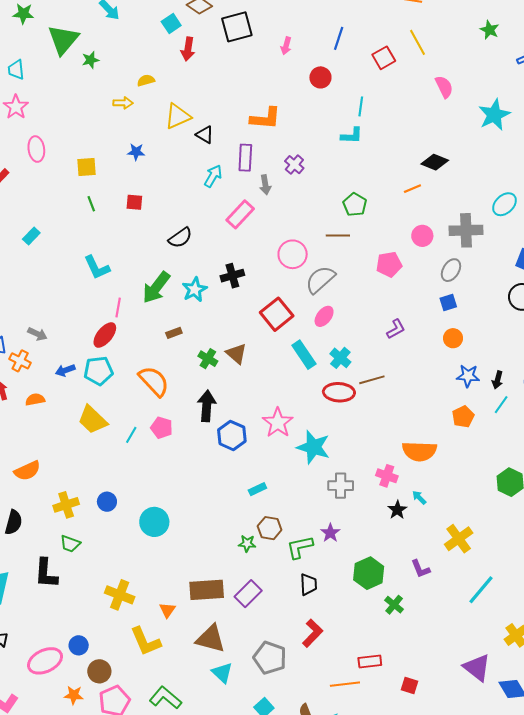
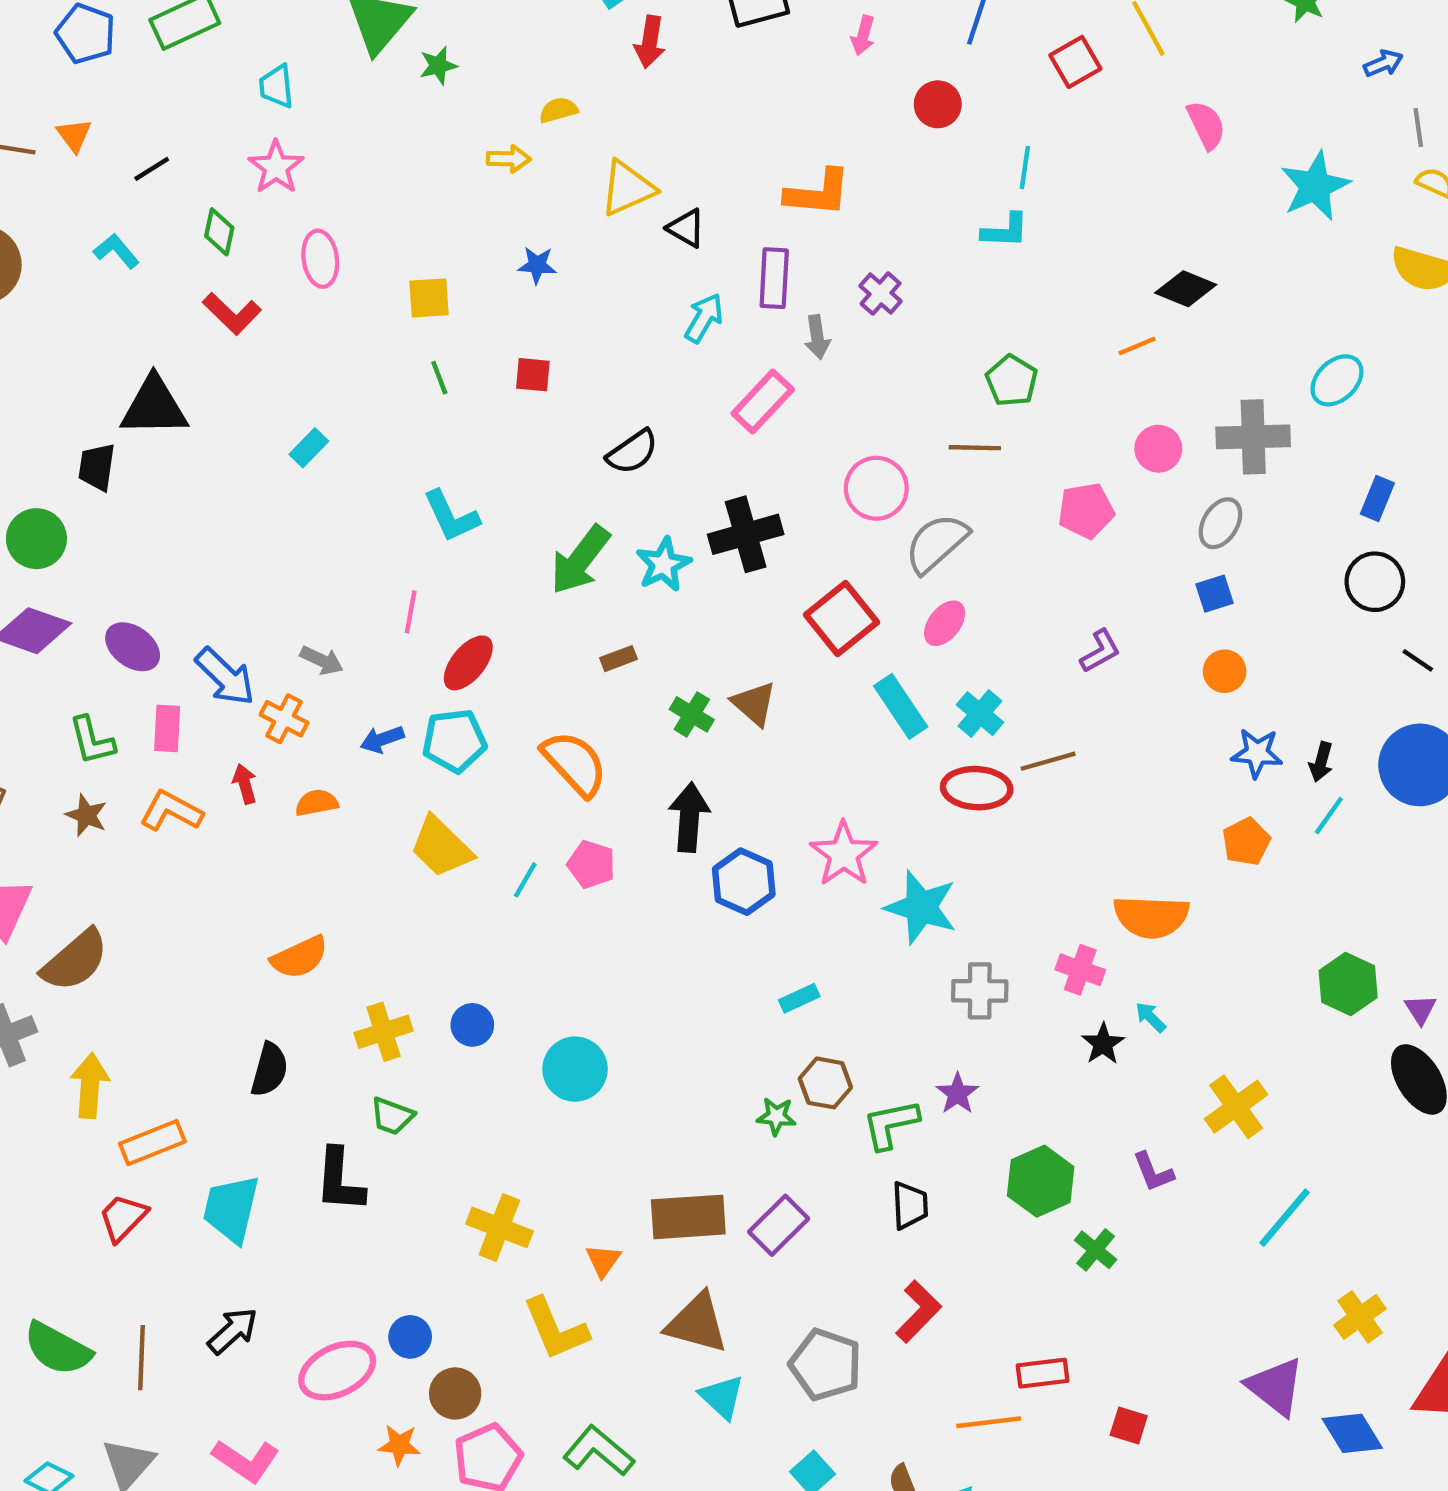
black cross: (232, 276) -> (746, 534), size x1.4
pink line: (118, 307) -> (411, 612), moved

